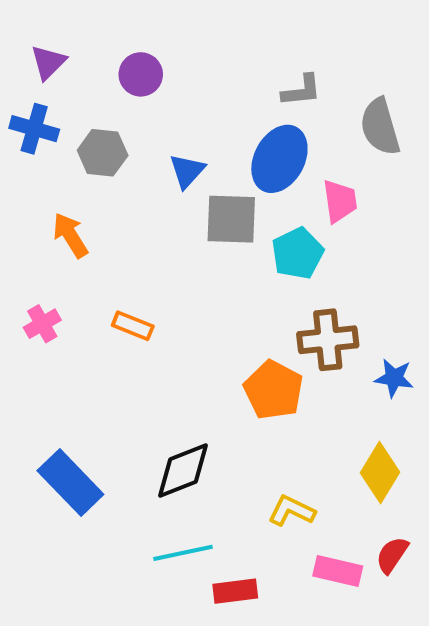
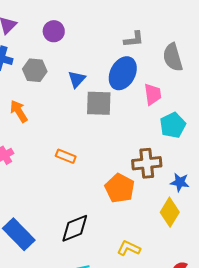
cyan pentagon: (298, 253) -> (173, 125), moved
orange rectangle: (133, 326) -> (66, 156), moved
yellow diamond: (380, 473) -> (170, 212), moved

